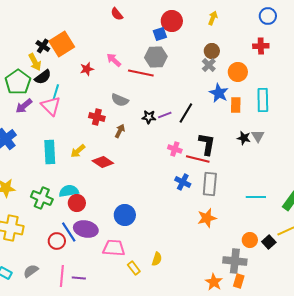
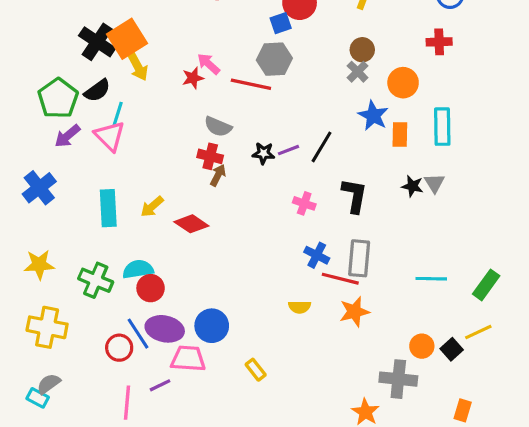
black cross: (43, 46) -> (97, 42), size x1.6
yellow arrow: (35, 62) -> (138, 67), moved
red star: (87, 69) -> (193, 78), moved
red cross: (97, 117) -> (210, 156), moved
red line: (198, 159) -> (340, 279), moved
blue circle: (125, 215) -> (212, 326), moved
pink trapezoid: (114, 248) -> (188, 359), moved
yellow semicircle: (157, 259) -> (300, 307), moved, turned 72
yellow rectangle: (134, 268) -> (256, 370), moved
gray semicircle: (31, 271) -> (49, 384), moved
purple line: (79, 278) -> (160, 385), moved, turned -32
orange rectangle: (239, 281) -> (463, 410), moved

